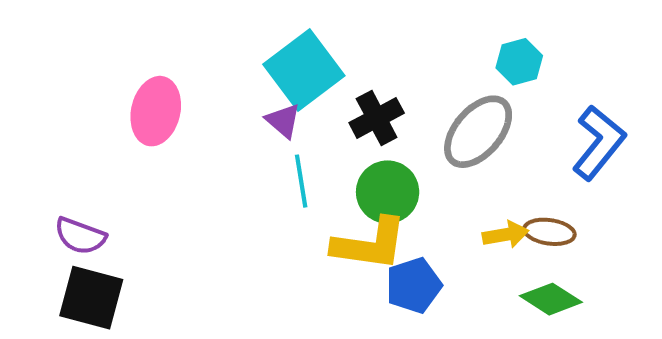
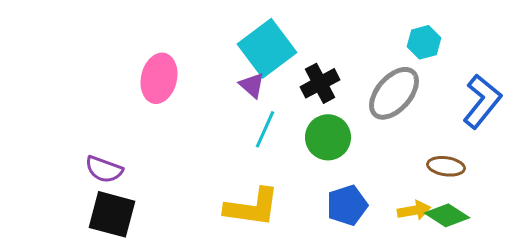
cyan line: (301, 181) -> (265, 129), turned 33
yellow arrow: (506, 235) -> (414, 210), moved
yellow L-shape: (370, 244) -> (252, 207), moved

